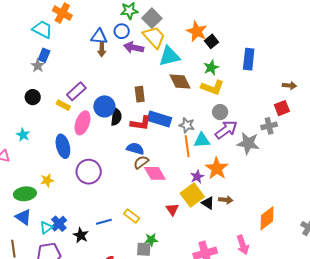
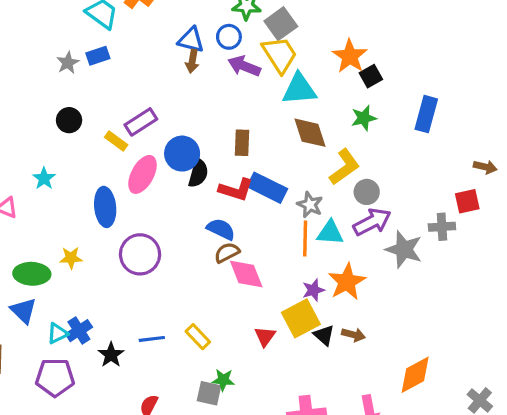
blue rectangle: (44, 55) -> (98, 56), turned 40
gray star: (38, 66) -> (68, 63), moved
yellow L-shape: (212, 87) -> (344, 167), moved, turned -65

